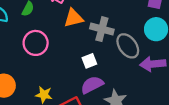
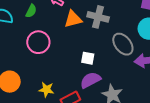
gray cross: (102, 29) -> (98, 17), moved
white square: (89, 61) -> (88, 58), turned 32

